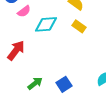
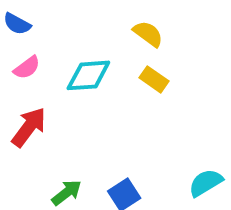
pink semicircle: (24, 11) -> (27, 68), moved

